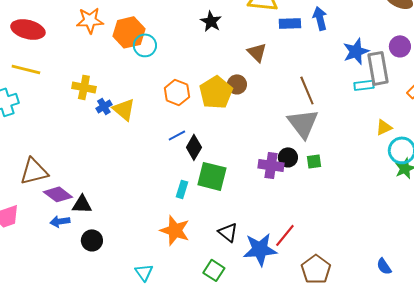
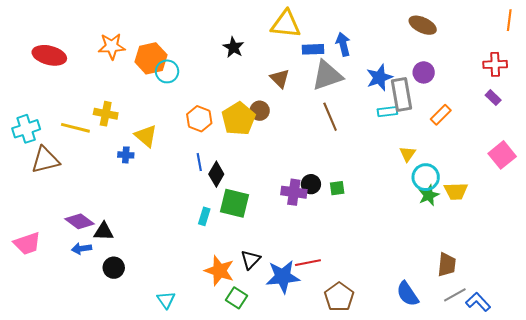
yellow line: (26, 69) -> (75, 128), moved
blue cross: (104, 106) -> (126, 155), moved, turned 35
gray triangle: (303, 123) -> (327, 75), moved, turned 48
yellow triangle: (384, 127) -> (408, 154), turned -30
blue line: (177, 135) -> (199, 162), turned -72
brown triangle: (34, 171) -> (45, 160), moved
orange star: (175, 230) -> (219, 271), moved
black triangle: (228, 232) -> (251, 260), turned 35
red line: (285, 235) -> (308, 263), turned 40
blue semicircle: (384, 266) -> (408, 294), size x1.5

